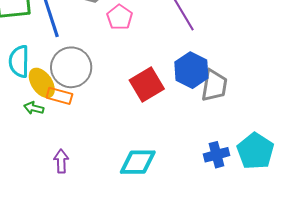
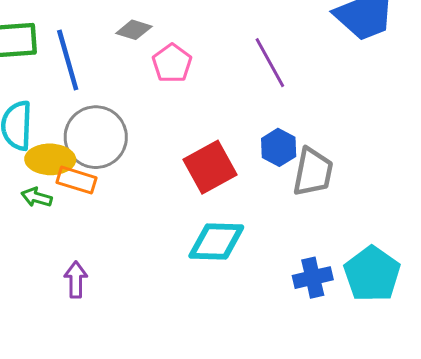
blue hexagon: (191, 70) -> (279, 147), size x0.7
yellow ellipse: (42, 83) -> (50, 159), turned -56
cyan diamond: (138, 162) -> (216, 242), moved

